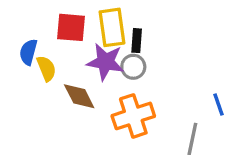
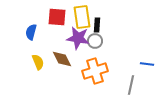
yellow semicircle: (46, 68) -> (38, 62), moved
blue line: (219, 104) -> (147, 64), turned -64

